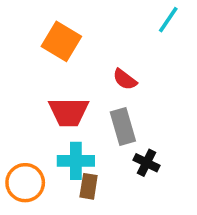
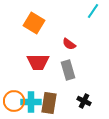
cyan cross: (76, 161) -> (31, 102), moved
black cross: (146, 163) -> (84, 101), moved
brown rectangle: (89, 186) -> (49, 103), size x1.5

